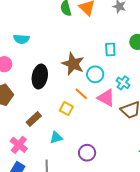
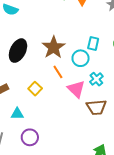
cyan circle: (95, 74) -> (81, 58), moved
orange line: (81, 94) -> (58, 72), moved
purple circle: (87, 153) -> (30, 137), moved

